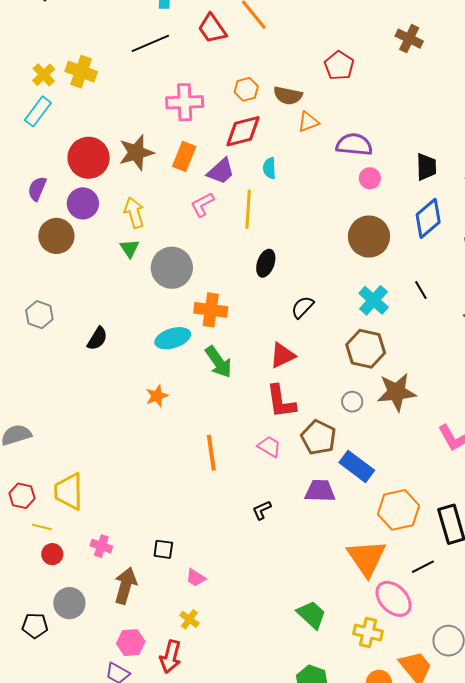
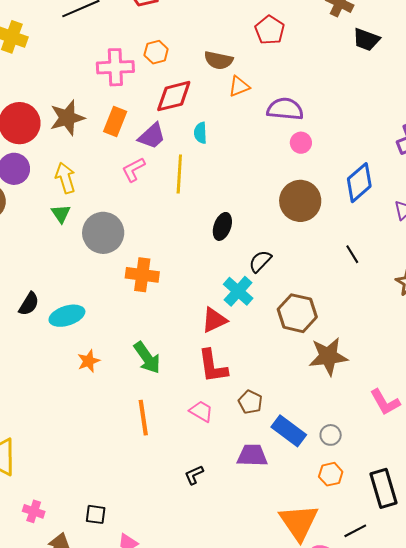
orange hexagon: (246, 89) -> (156, 52), moved
black trapezoid: (426, 167) -> (366, 40), moved, turned 112
black ellipse: (266, 263) -> (222, 226), moved
cyan cross: (374, 300) -> (238, 291), moved
black semicircle: (303, 307) -> (260, 261), moved
cyan ellipse: (173, 338) -> (67, 316), moved
green arrow: (219, 362) -> (147, 358), moved
gray circle: (352, 402) -> (331, 435), moved
brown pentagon: (318, 437) -> (250, 402), size x0.7
orange hexagon: (399, 510) -> (331, 474), size x0.6

